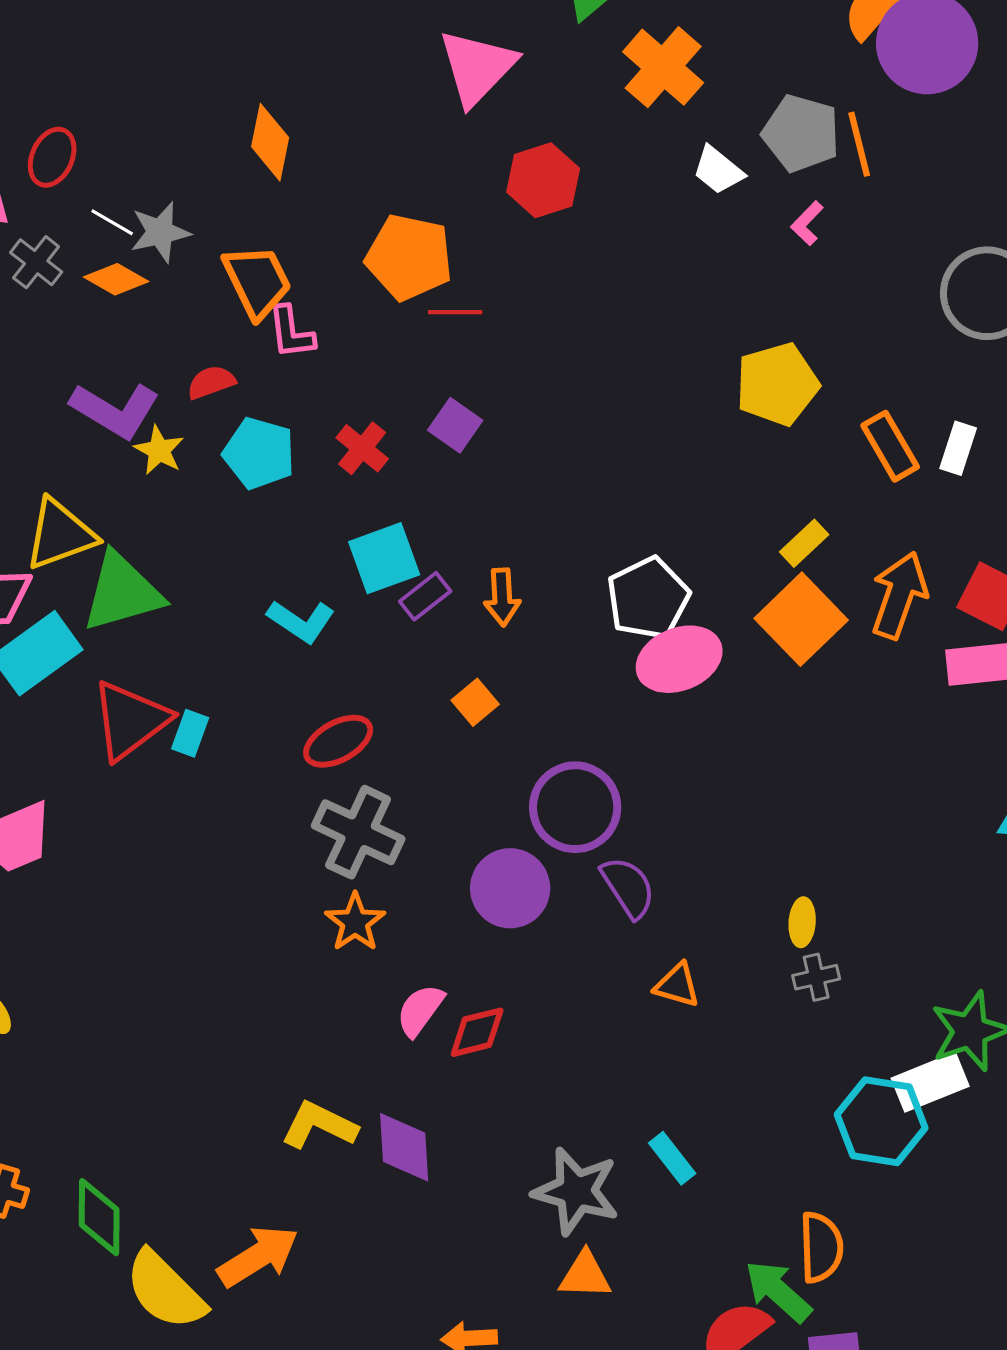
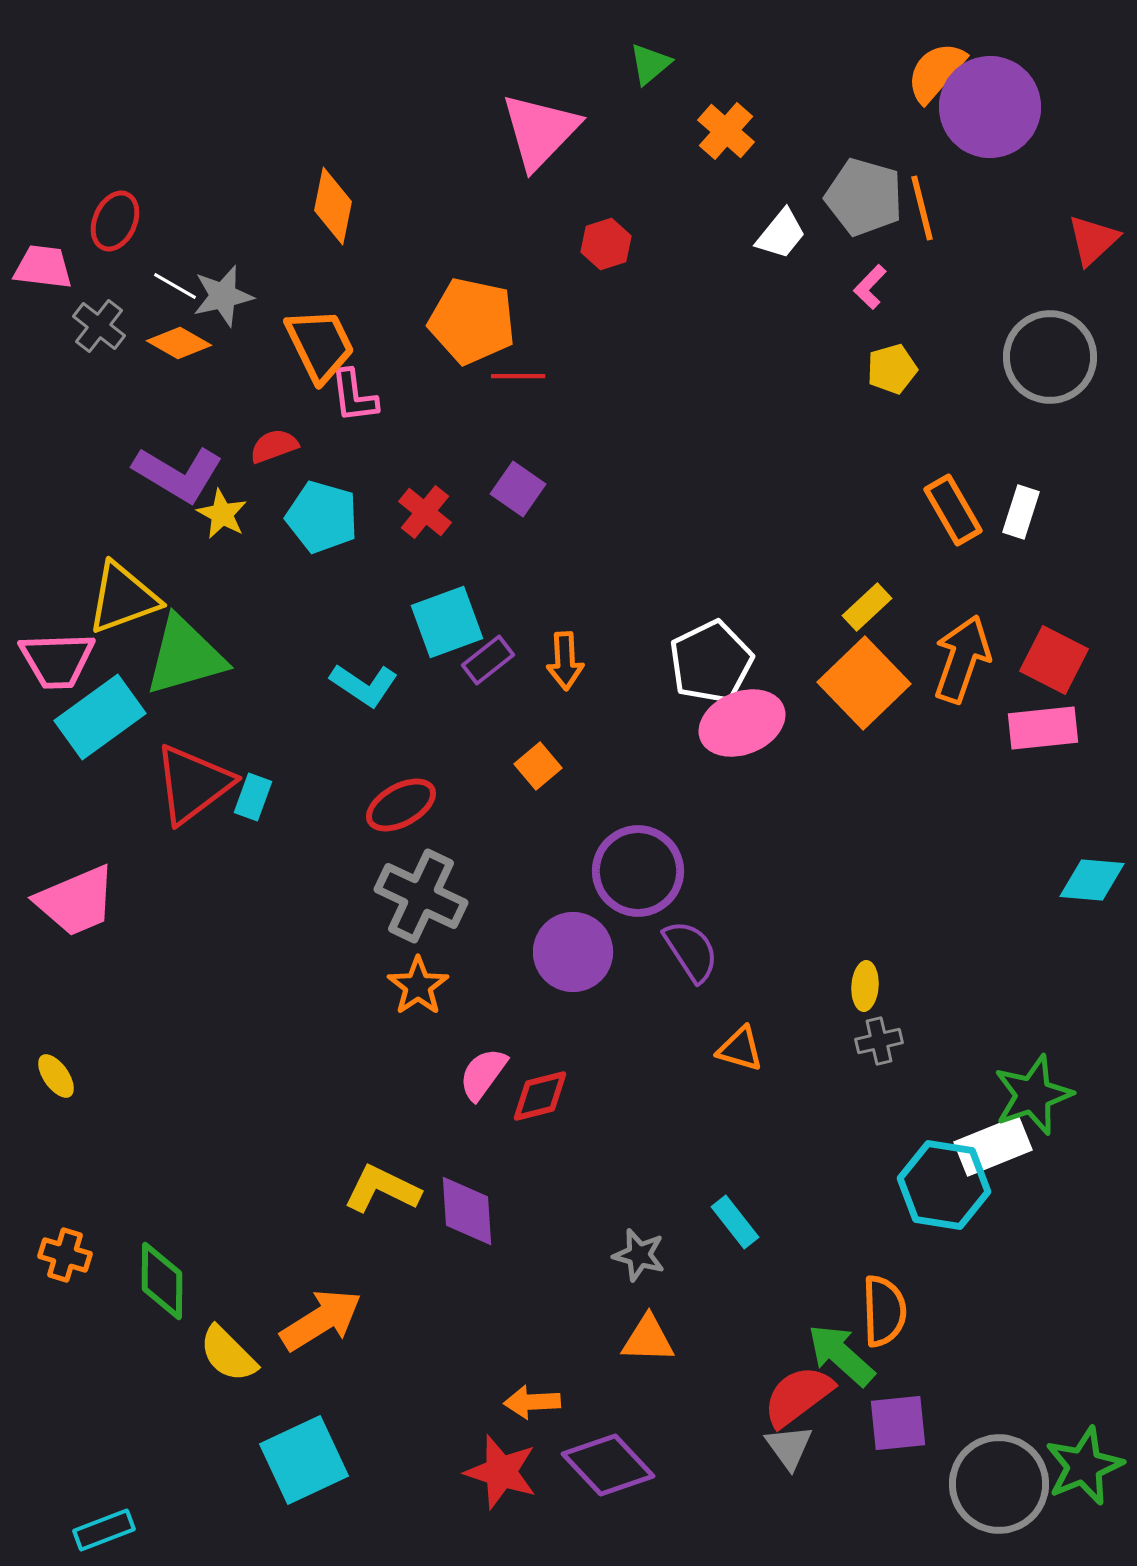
orange cross: (663, 67) -> (726, 131), size x0.7
white trapezoid: (718, 170) -> (781, 234), turned -90
red hexagon: (543, 180) -> (606, 244), size x0.7
yellow pentagon: (777, 384) -> (892, 369), moved, size x0.6
gray star: (576, 1191) -> (639, 1255), size x0.6
yellow semicircle: (165, 1290) -> (228, 1354), size x0.7

